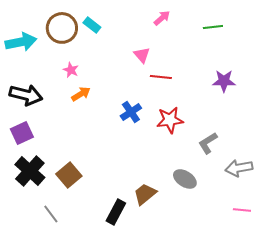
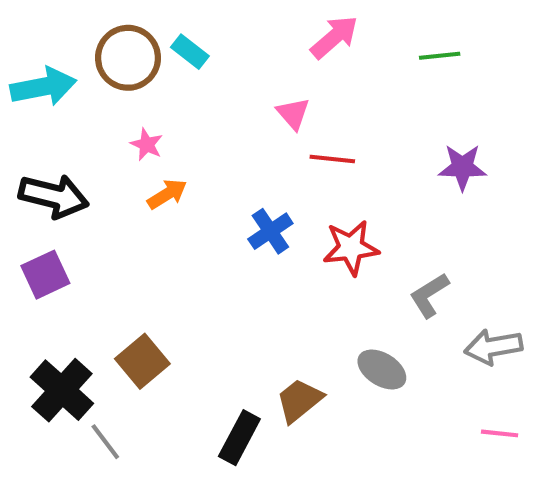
pink arrow: (162, 18) -> (334, 37), size x1.4
black cross: (30, 171) -> (62, 390), moved

